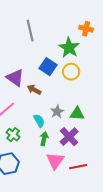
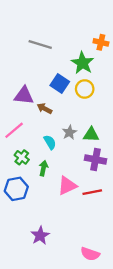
gray line: (30, 31) -> (40, 44), turned -60
purple triangle: (15, 78) -> (24, 96), turned -30
purple cross: (69, 137) -> (96, 160), moved, turned -36
green arrow: (44, 139) -> (43, 168), moved
pink triangle: (55, 161) -> (67, 186), turned 30

